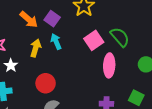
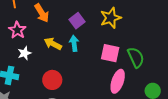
orange arrow: (29, 19) -> (42, 13), moved
pink square: (94, 40) -> (110, 53), turned 30
yellow arrow: (36, 48) -> (53, 44), turned -96

